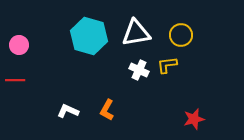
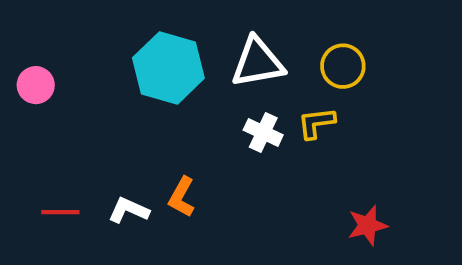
red line: (15, 80) -> (60, 212), moved
orange L-shape: (107, 110) -> (182, 197), moved

